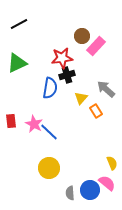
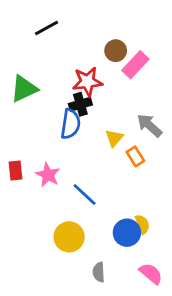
black line: (19, 24) -> (46, 28), moved
black cross: (67, 75) -> (80, 104), moved
blue line: (49, 132) -> (85, 195), moved
yellow semicircle: (112, 163) -> (142, 224), moved
pink semicircle: (107, 183) -> (151, 274), moved
blue circle: (90, 190) -> (127, 233), moved

